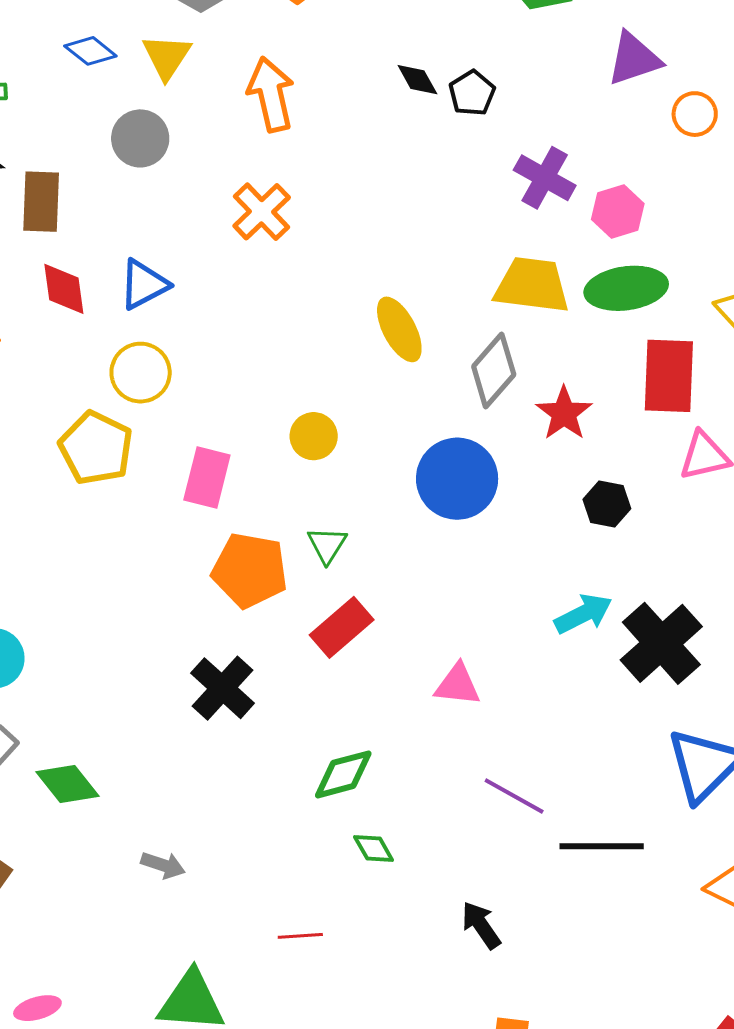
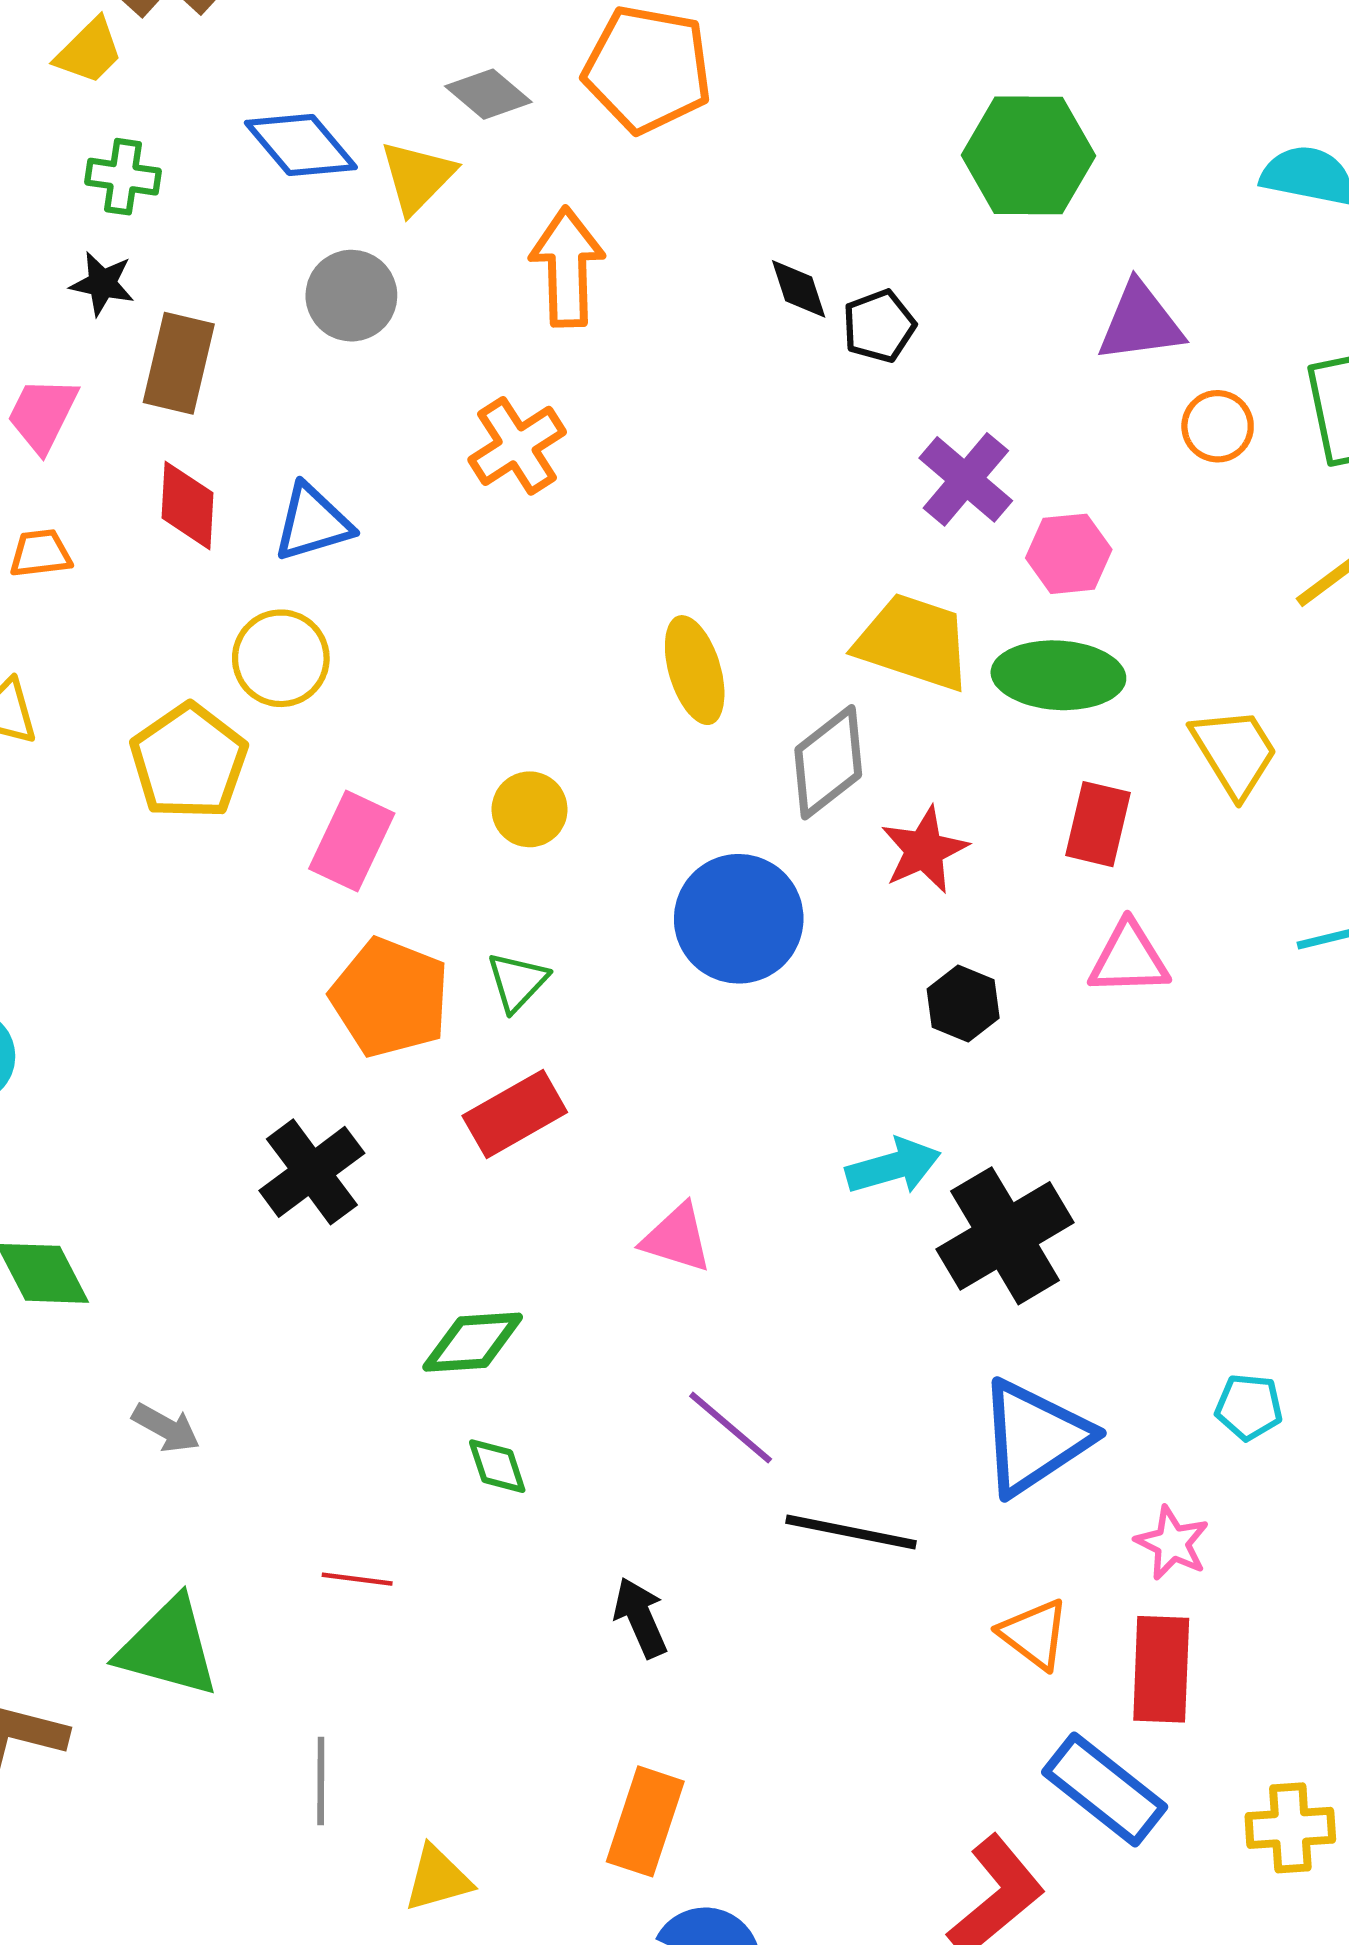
blue diamond: (90, 51) -> (301, 145), size x1.4
red rectangle: (669, 376) -> (1098, 824), size x0.7

